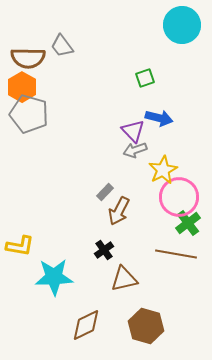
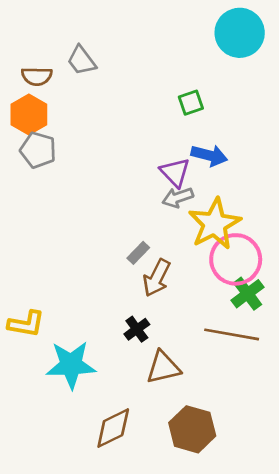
brown semicircle: (28, 58) -> (37, 76), size x0.7
gray pentagon: (29, 114) -> (38, 150), size x0.7
yellow star: (163, 170) -> (215, 224), size x1.4

